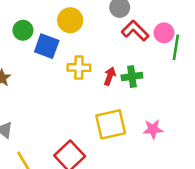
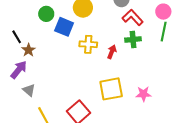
pink circle: (164, 33) -> (163, 12), moved
green cross: (132, 77) -> (133, 39), moved

